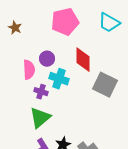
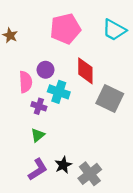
green triangle: (40, 118) -> (38, 135), size x0.6

